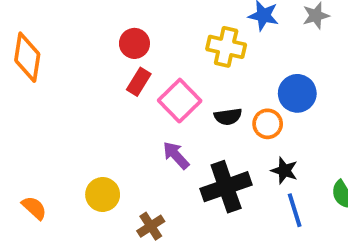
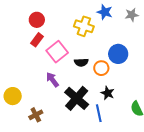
black cross: (226, 187) -> (77, 98), turned -35
blue line: (295, 210) -> (99, 113), moved

